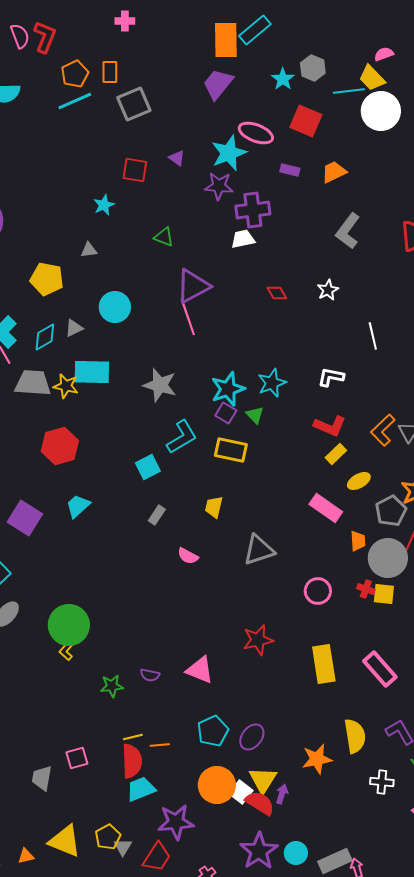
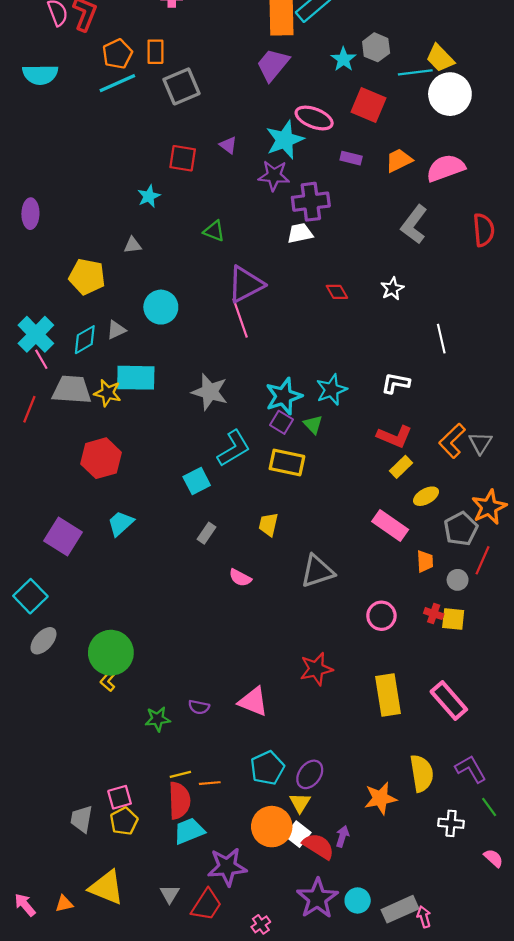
pink semicircle: (384, 54) -> (446, 168), moved, size x1.8
gray circle: (388, 558) -> (458, 580), size x0.5
yellow triangle: (263, 780) -> (300, 803), moved, size x0.7
yellow pentagon: (108, 837) -> (124, 821), moved

